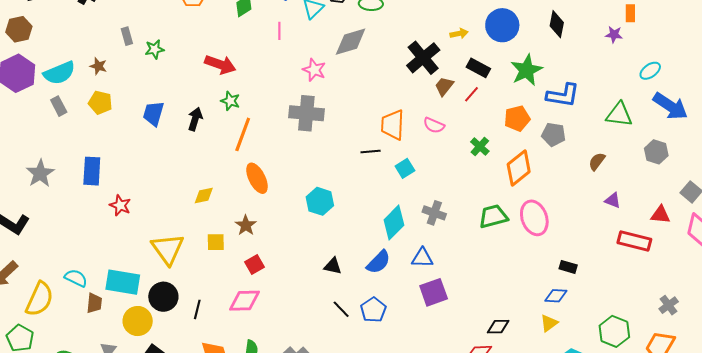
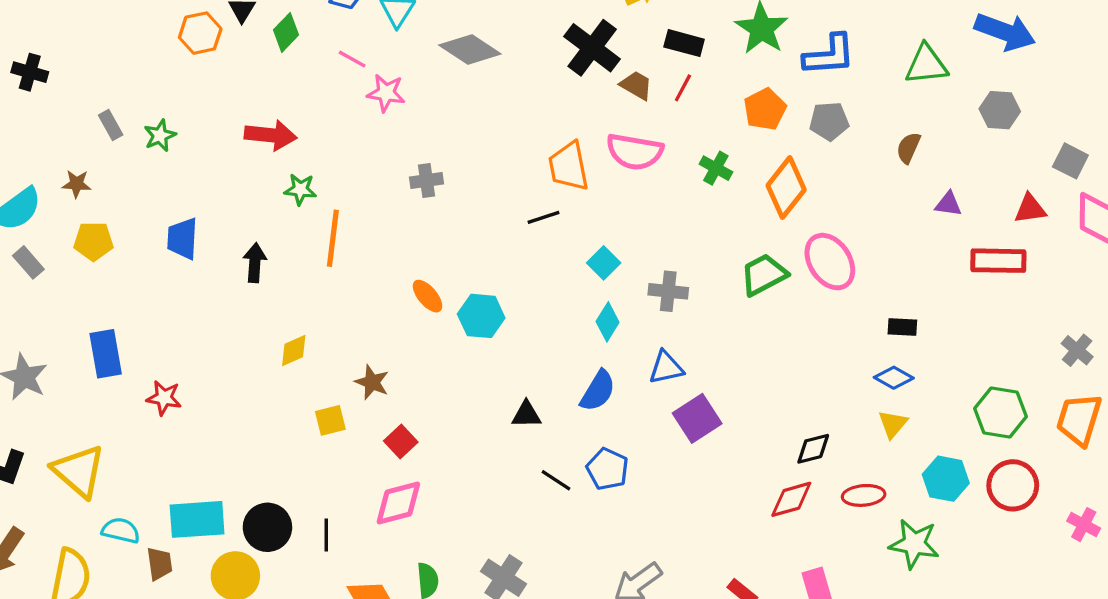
pink line: (279, 31) -> (352, 59), turned -48
gray diamond: (351, 42) -> (470, 50), turned 63
pink star: (314, 70) -> (386, 93), moved
brown trapezoid: (444, 86) -> (636, 85), turned 95
gray cross: (306, 113) -> (427, 180), size x0.6
black arrow: (195, 119) -> (255, 263), moved
pink semicircle: (434, 125) -> (635, 152), size x1.6
cyan square: (405, 168) -> (604, 263), moved
orange ellipse: (257, 178) -> (428, 296), moved, size x0.7
cyan diamond: (394, 223) -> (608, 322), size x0.7
yellow triangle: (168, 249) -> (79, 471), moved
blue diamond: (556, 296) -> (894, 378), turned 40

